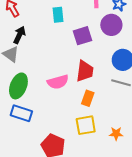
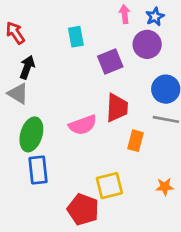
orange rectangle: (88, 98) -> (136, 141), moved
blue rectangle: (21, 113) -> (38, 170), turned 70
yellow square: (86, 125) -> (109, 186), moved

